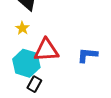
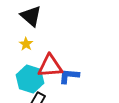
blue L-shape: (87, 55) -> (69, 76), moved

